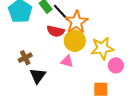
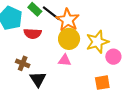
red semicircle: (56, 31) -> (33, 34), moved
brown cross: (25, 58) -> (23, 63), turned -32

